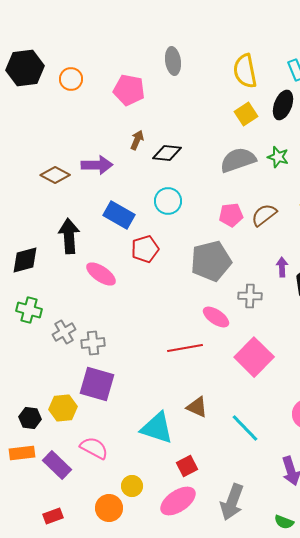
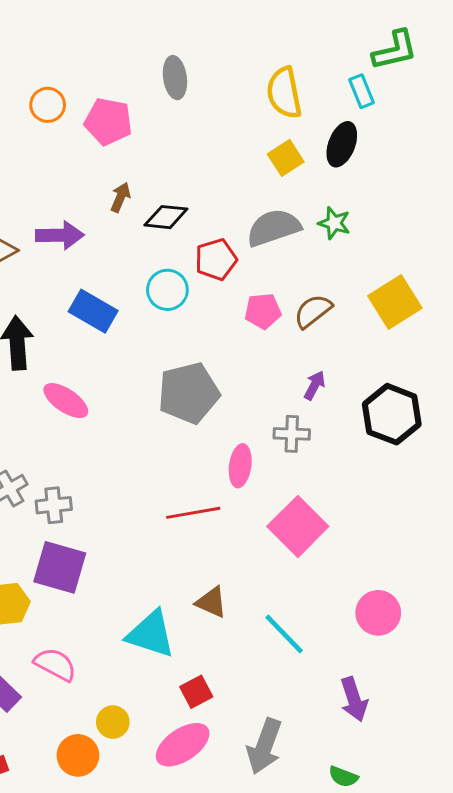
orange circle: (71, 79) -> (48, 105), moved
red pentagon: (145, 249) -> (216, 260), moved
gray pentagon: (211, 261) -> (189, 393), moved
purple arrow: (282, 267) -> (314, 385), moved, turned 30
pink ellipse: (216, 317) -> (240, 466), turned 64

